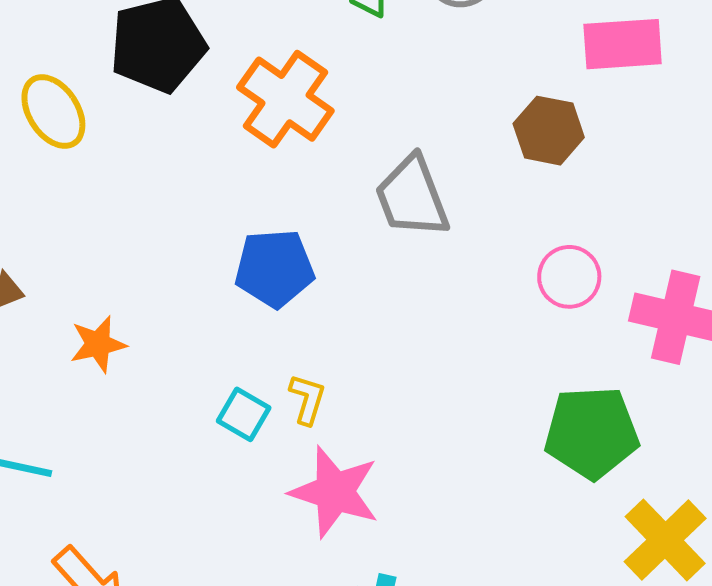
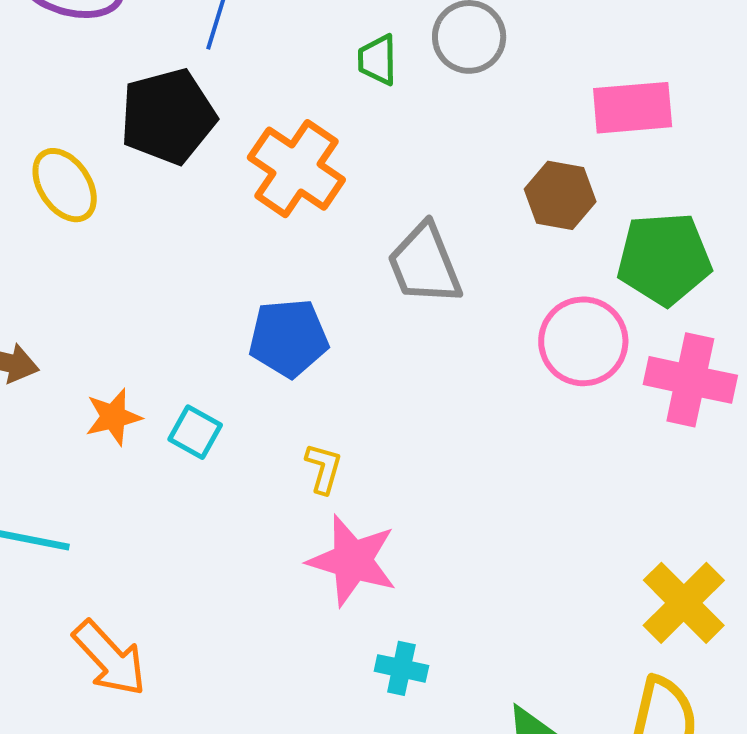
pink circle: (569, 277) -> (583, 341), size x1.4
cyan square: (244, 414) -> (195, 432), moved
green pentagon: (592, 433) -> (664, 259), moved

